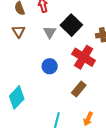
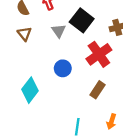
red cross: (84, 57) -> (99, 54), turned 30
cyan diamond: (17, 97) -> (30, 90), moved

